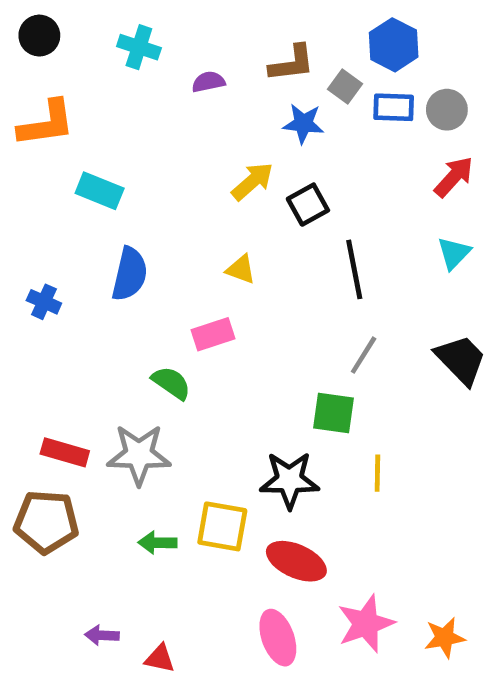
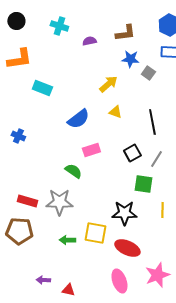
gray square: (345, 86) -> (148, 73), moved
black square: (308, 205) -> (132, 153), moved
yellow triangle: (241, 269) -> (115, 112), moved
blue semicircle: (130, 274) -> (78, 119), moved, turned 40

